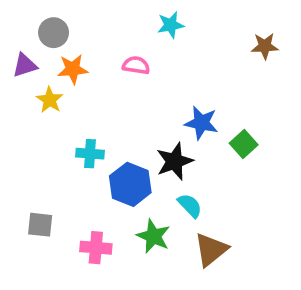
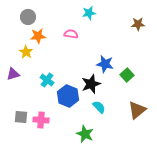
purple triangle: (25, 65) -> (13, 74), moved
cyan cross: (90, 154) -> (47, 80), turned 32
green star: (153, 236) -> (85, 134), moved
pink cross: (96, 248) -> (41, 120), moved
brown triangle: (211, 250) -> (137, 110), moved

